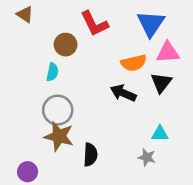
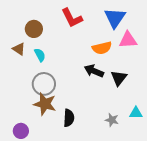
brown triangle: (25, 14) -> (19, 49), moved
brown circle: (66, 45) -> (34, 29), moved
cyan semicircle: (52, 72) -> (40, 55), turned -40
black triangle: (161, 83) -> (119, 78), moved
cyan triangle: (160, 134) -> (136, 113), moved

